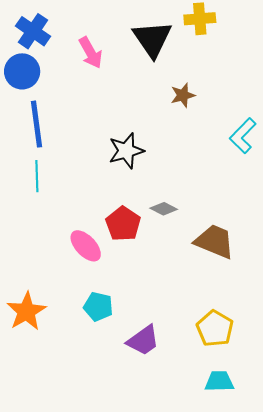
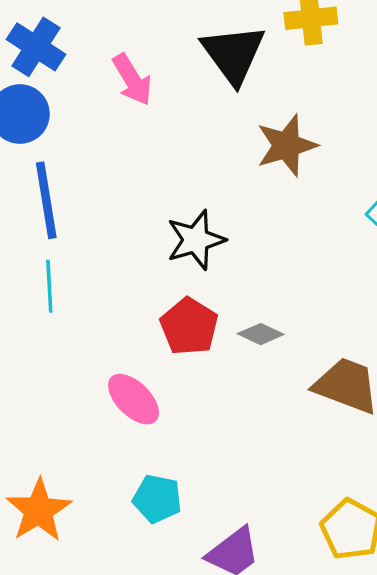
brown star: (183, 95) -> (287, 145), size x1.5
red pentagon: (123, 224) -> (189, 326), moved

